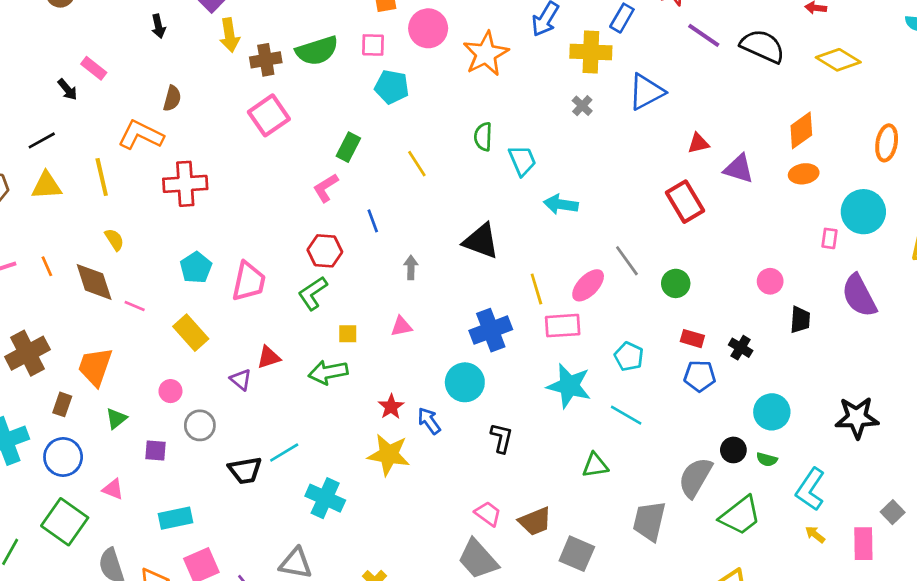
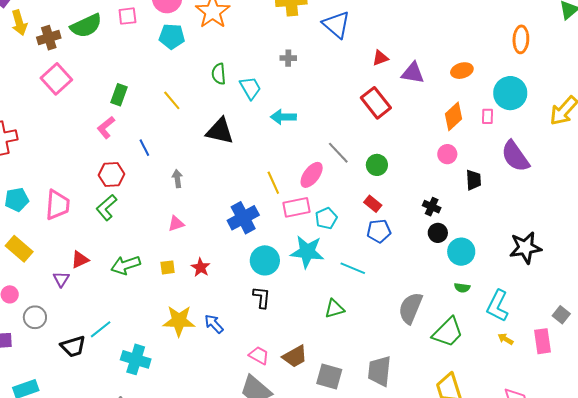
cyan pentagon: (392, 87) -> (172, 36), moved
blue triangle: (646, 92) -> (336, 25), turned -44
gray cross: (582, 106) -> (288, 58), moved, turned -35
orange diamond: (801, 130) -> (453, 116), moved
black triangle: (481, 241) -> (220, 131), moved
cyan pentagon: (196, 268) -> (17, 200), turned 30
yellow square: (348, 334) -> (168, 267), moved
red rectangle: (692, 339) -> (373, 204), moved, turned 30
cyan pentagon: (629, 356) -> (326, 218), moved, turned 30
blue pentagon: (700, 376) -> (379, 231), moved
purple triangle: (241, 380) -> (61, 279), turned 30
cyan circle: (465, 382) -> (265, 260), moved
red star: (391, 407) -> (201, 267), moved
blue arrow: (429, 421) -> (214, 324), moved
black circle: (733, 450) -> (438, 233), moved
gray trapezoid: (649, 521) -> (379, 371), moved

